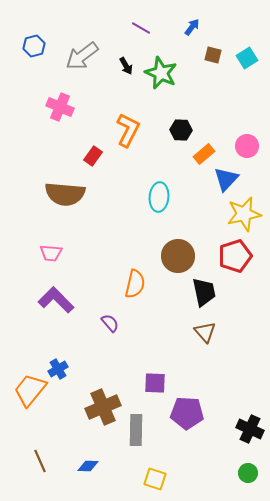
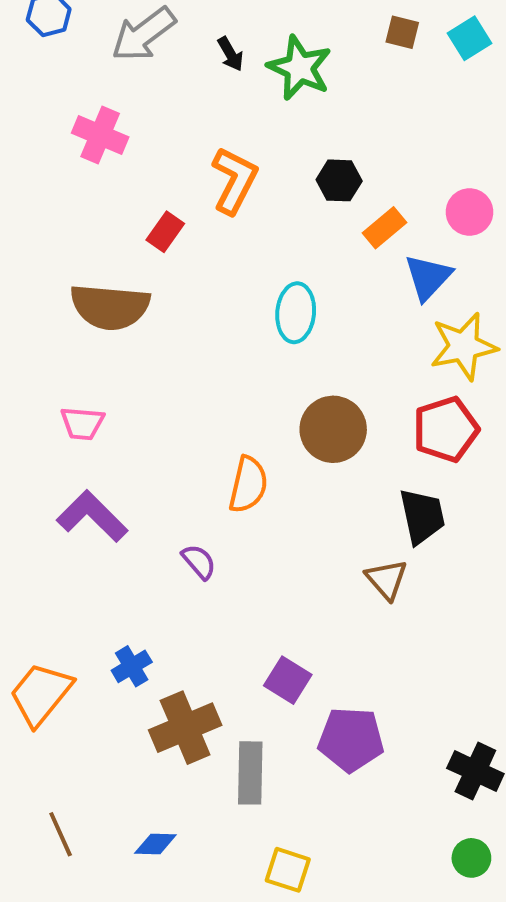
black trapezoid: (204, 292) -> (422, 516), moved
blue cross: (58, 369) -> (132, 666), moved
purple square: (155, 383) -> (288, 680), turned 30

